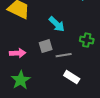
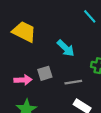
gray square: (46, 46) -> (45, 73), moved

